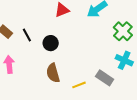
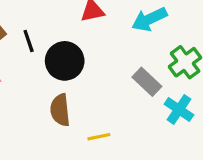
black circle: (51, 43) -> (65, 61), size x1.5
gray rectangle: (105, 78) -> (147, 82), moved

